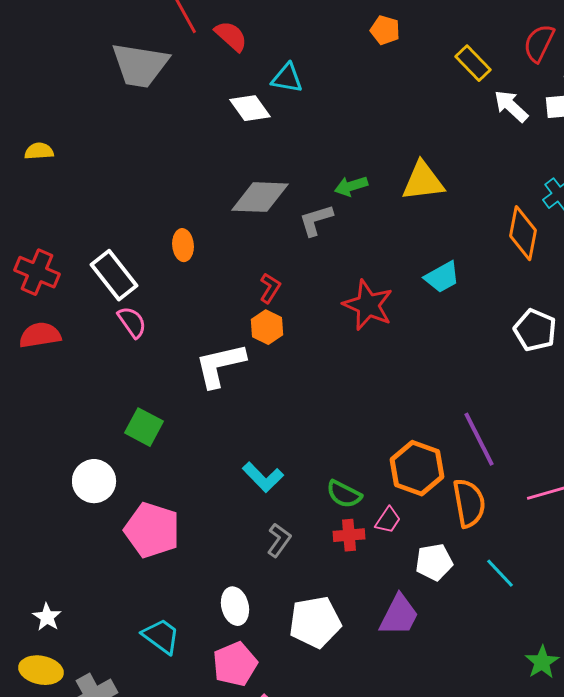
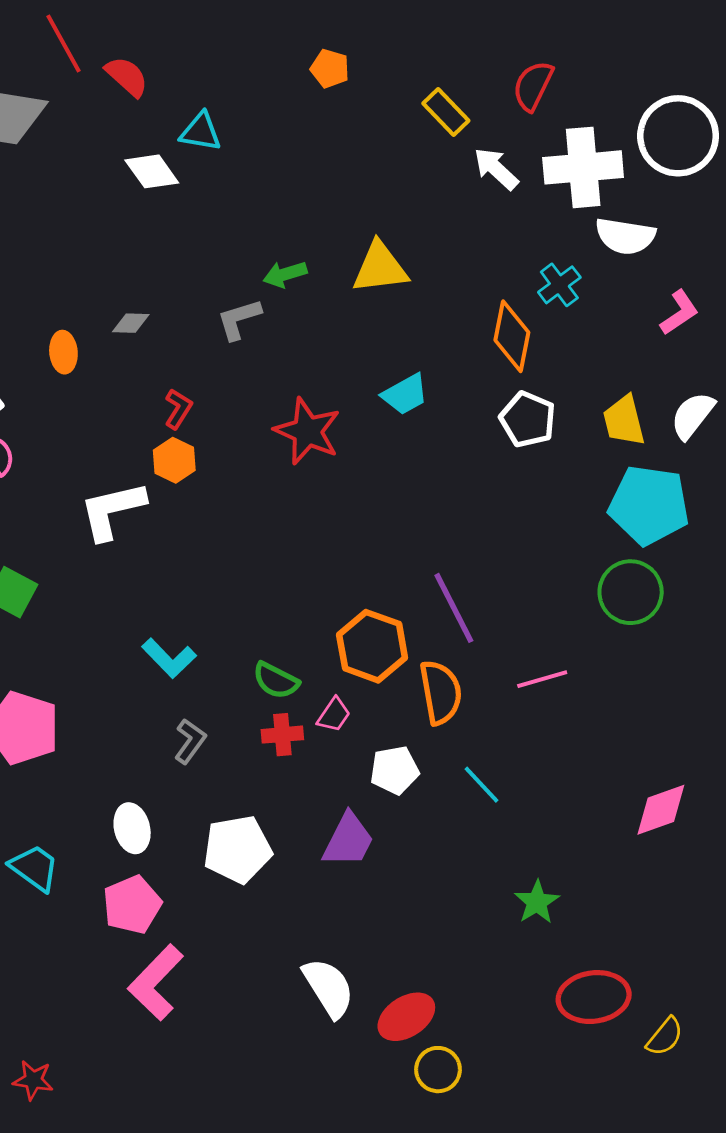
gray diamond: (260, 197) -> (131, 323), moved, size x0.5
white pentagon: (535, 330) -> (528, 419), moved

